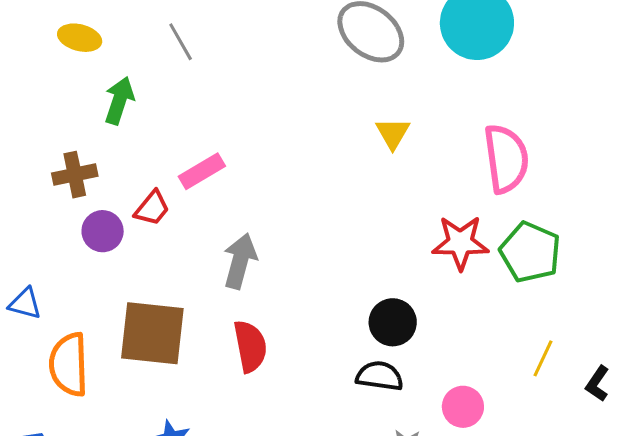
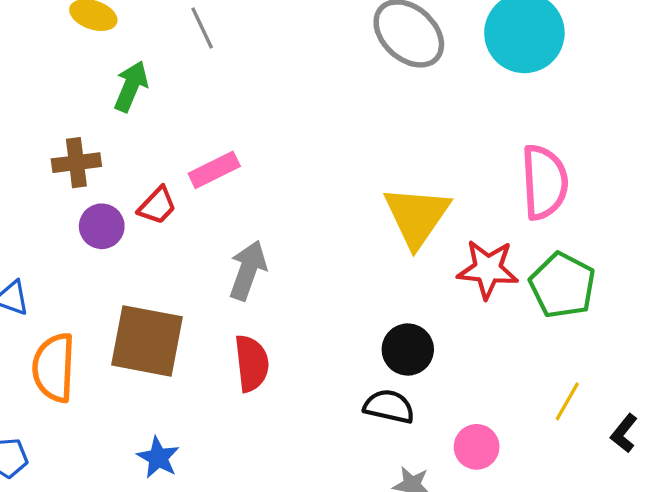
yellow triangle: (393, 133) -> (417, 216), moved, size x1.8

